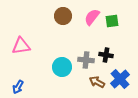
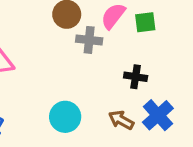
gray cross: (86, 60) -> (89, 40), moved
cyan circle: (62, 67) -> (65, 117), moved

